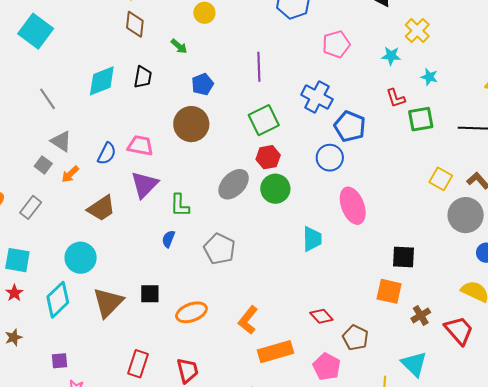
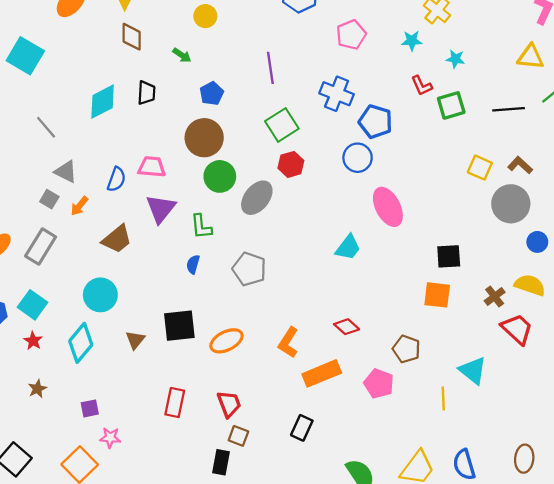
green circle: (275, 189) -> (220, 176), moved
gray rectangle: (31, 207) -> (41, 247), size x1.4
cyan trapezoid: (312, 239) -> (348, 247), turned 44
cyan square: (17, 260) -> (33, 305), turned 32
black square: (150, 294) -> (179, 326), size x1.5
brown triangle: (108, 302) -> (135, 340), size x0.6
brown cross: (421, 315) -> (495, 296), moved
red diamond: (321, 316) -> (347, 327), moved

